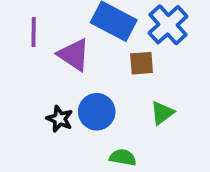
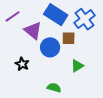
purple line: (34, 32) -> (13, 16), turned 49
blue circle: (97, 112) -> (50, 47), moved

